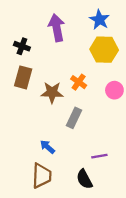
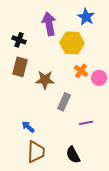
yellow hexagon: (104, 50) -> (72, 43), moved
orange cross: (79, 82) -> (81, 71), moved
blue arrow: (47, 147) -> (28, 127), moved
purple line: (99, 156) -> (86, 123), moved

